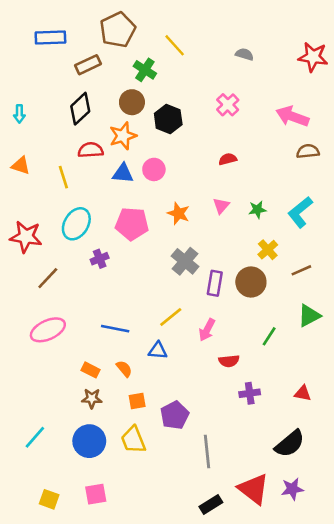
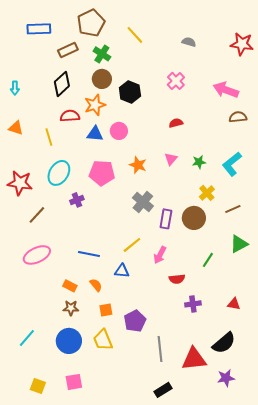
green cross: (145, 70) -> (102, 54), moved
red triangle: (254, 489) -> (194, 359), moved, turned -44

